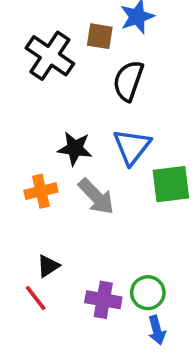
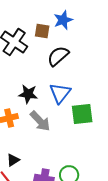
black semicircle: (128, 81) -> (58, 56), turned 30

